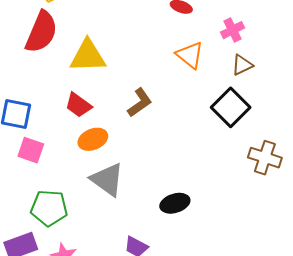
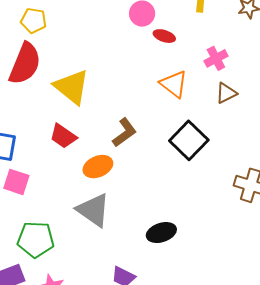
yellow triangle: (88, 56) -> (72, 87), turned 42
black square: (231, 107) -> (189, 140), moved
orange ellipse: (93, 139) -> (98, 167), moved

